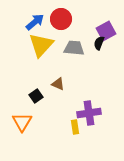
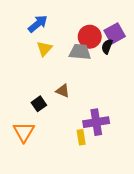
red circle: (61, 19) -> (90, 37), moved
yellow triangle: (41, 45) -> (44, 49), size x0.6

